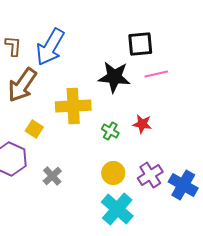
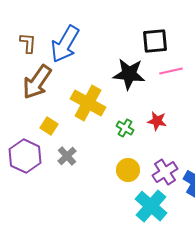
yellow cross: (73, 106) -> (88, 103), turned 32
gray cross: (52, 176) -> (67, 156), moved
cyan cross: (117, 209) -> (151, 206), moved

